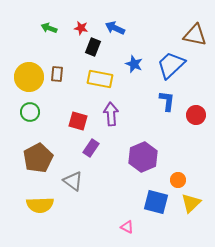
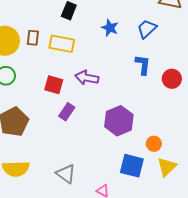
blue trapezoid: (171, 65) -> (147, 29), size x0.7
yellow rectangle: (100, 79) -> (62, 44), moved
purple arrow: (111, 114) -> (87, 78), turned -75
gray triangle: (73, 181) -> (66, 174), moved

